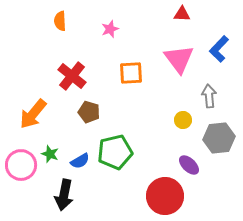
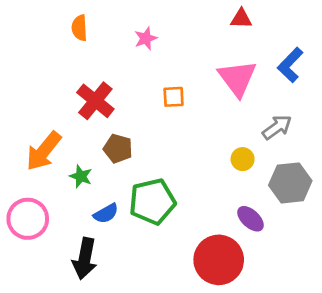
orange square: (131, 73) -> (174, 97), size x0.7
gray arrow: (209, 96) -> (277, 127), turned 60
green star: (50, 154) -> (81, 176), moved

